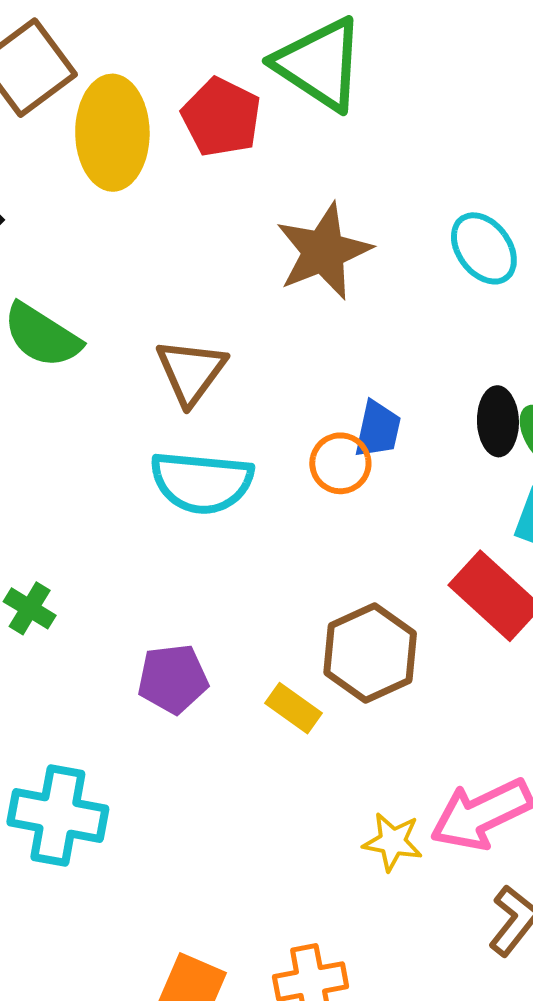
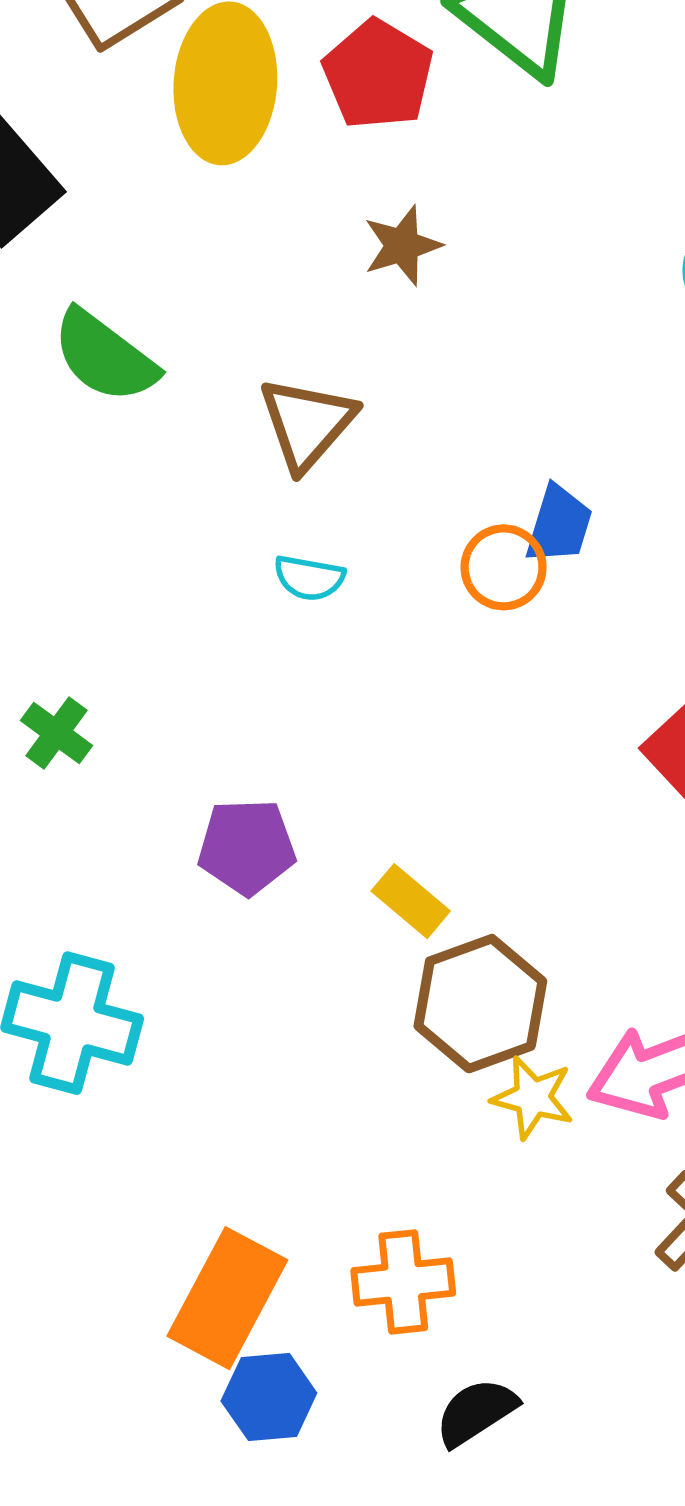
brown star: (324, 251) -> (402, 246), moved, size x0.6
cyan semicircle: (202, 482) -> (309, 578), size x0.5
brown hexagon: (370, 653) -> (480, 1004), moved

